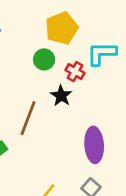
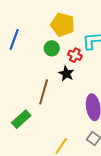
yellow pentagon: (62, 28) -> (63, 25), turned -30

